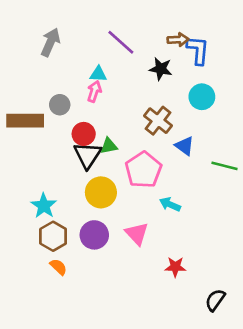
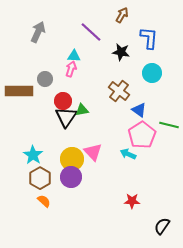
brown arrow: (178, 40) -> (122, 15), moved, turned -56
pink pentagon: (143, 170) -> (142, 135), moved
yellow circle: (101, 192) -> (72, 159), moved
pink triangle: (137, 234) -> (93, 152), moved

